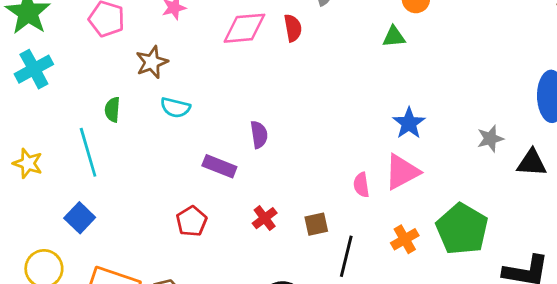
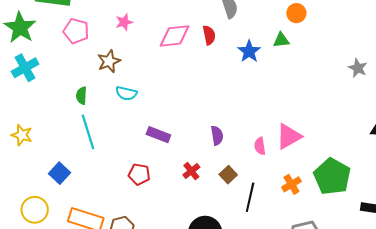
blue star: (409, 123) -> (249, 51), moved
purple semicircle: (259, 135) -> (217, 136), moved
gray star: (490, 139) -> (358, 68), moved, turned -30
cyan line: (88, 152) -> (88, 132), moved
red pentagon: (192, 221) -> (139, 174), turned -30
brown square: (316, 224) -> (228, 175), turned -30

